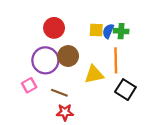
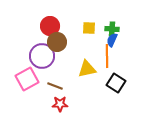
blue semicircle: (108, 31) -> (112, 40), moved
brown circle: (68, 56) -> (57, 42), moved
pink square: (29, 85) -> (27, 79), size x1.6

